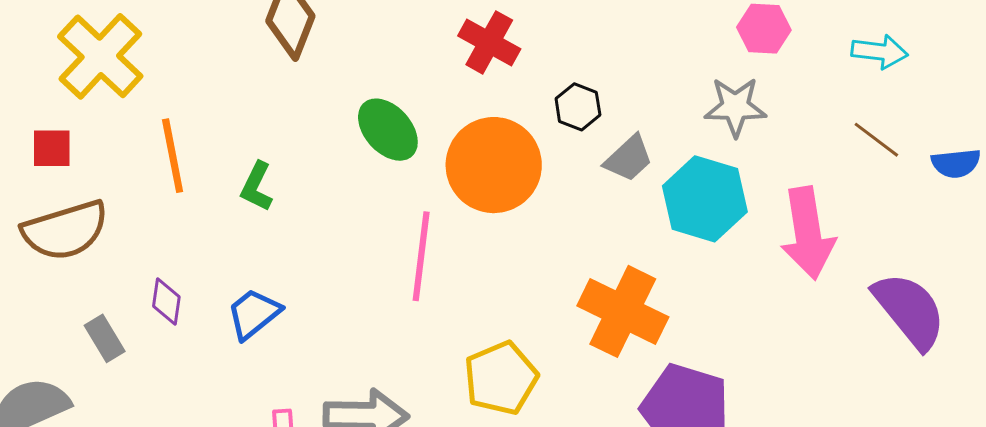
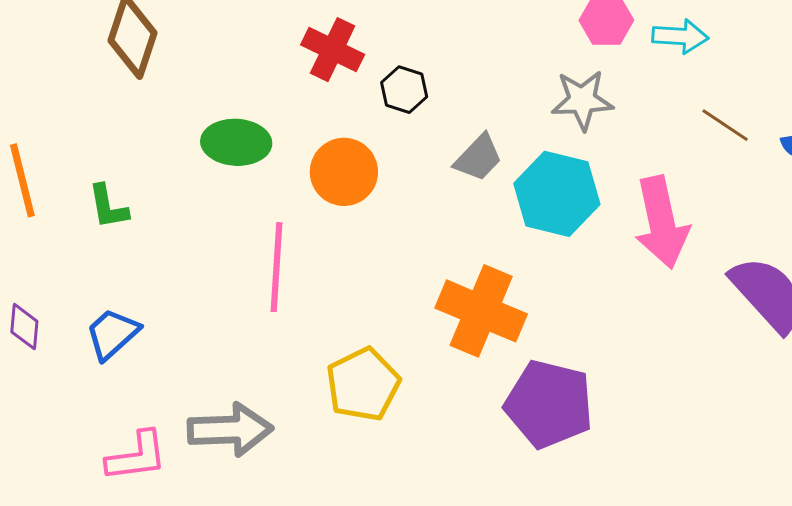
cyan arrow: (880, 52) -> (680, 36), moved
black hexagon: (578, 107) -> (404, 90), moved
green ellipse: (388, 130) -> (236, 142), turned -42
orange circle: (494, 165) -> (344, 172), size x0.7
green L-shape: (257, 187) -> (108, 207), turned -33

